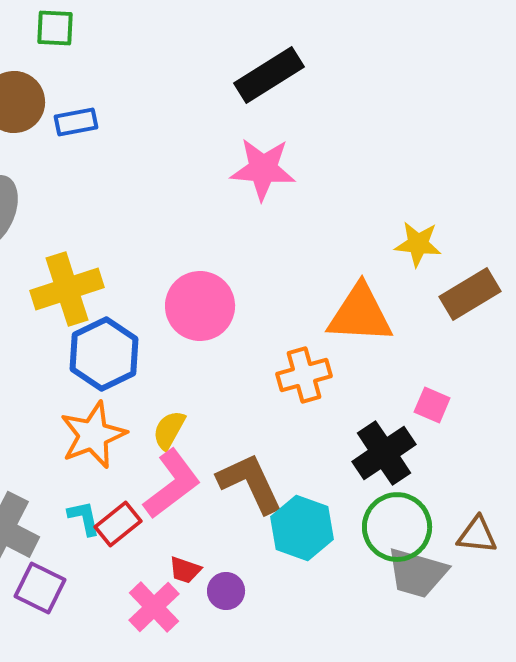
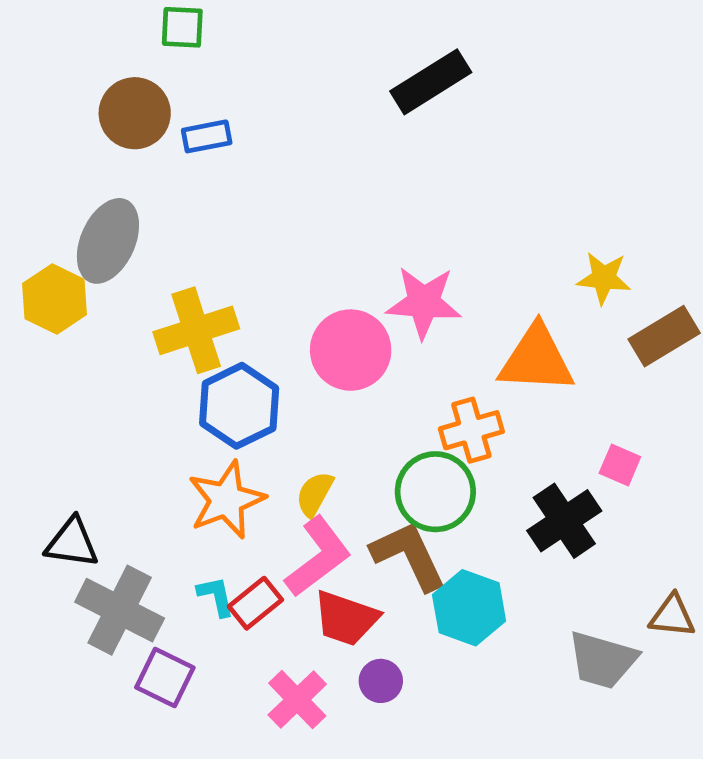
pink star: (263, 169) -> (424, 302), moved
green circle: (397, 527) -> (435, 492), moved
red trapezoid: (185, 570) -> (346, 618), moved, size x1.8

